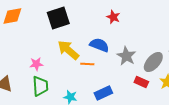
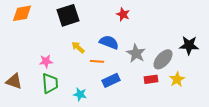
yellow arrow: (68, 50) -> (78, 47), size x0.6
red rectangle: (141, 82) -> (151, 79), turned -32
blue rectangle: (103, 93) -> (111, 80), moved

